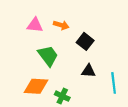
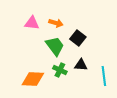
green trapezoid: (48, 56) -> (55, 46), moved
green cross: (62, 96) -> (60, 70), moved

